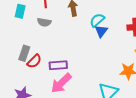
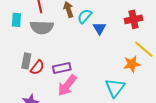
cyan semicircle: (97, 20) -> (85, 16), moved
gray semicircle: (44, 22) -> (42, 27), size x1.6

